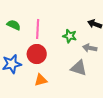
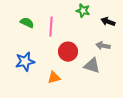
green star: (70, 36) -> (83, 11), moved
red circle: (37, 54) -> (68, 52), moved

